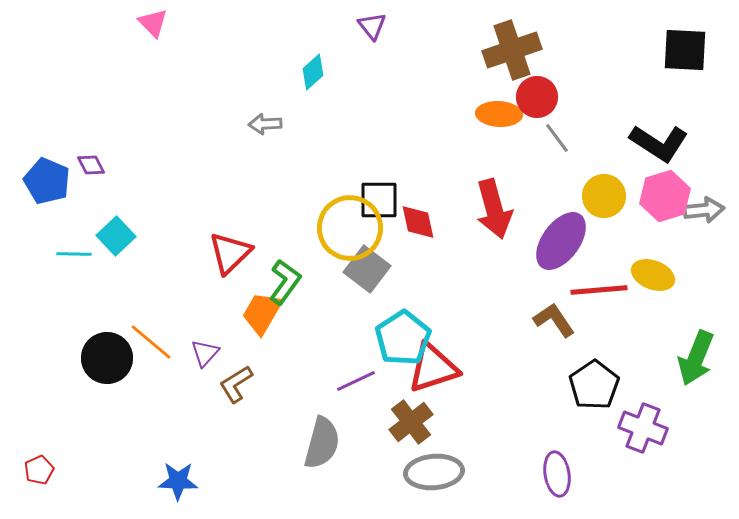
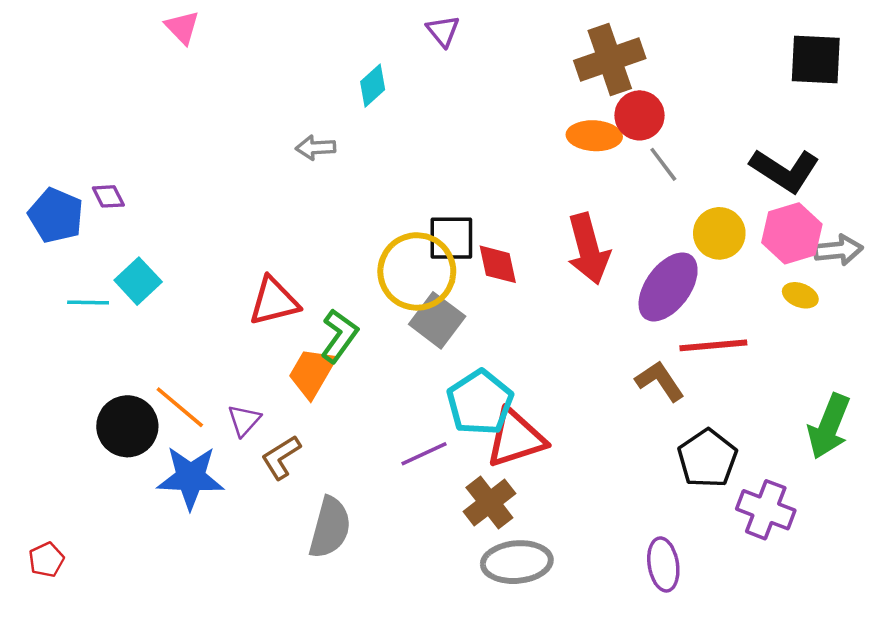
red triangle: (230, 253) -> (274, 301), turned 30
yellow ellipse: (653, 275) -> (800, 295), moved, size x0.7
gray semicircle: (322, 443) -> (330, 528), moved
blue star: (178, 481) -> (190, 478), moved, size x1.4

